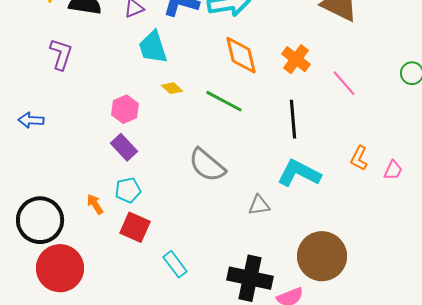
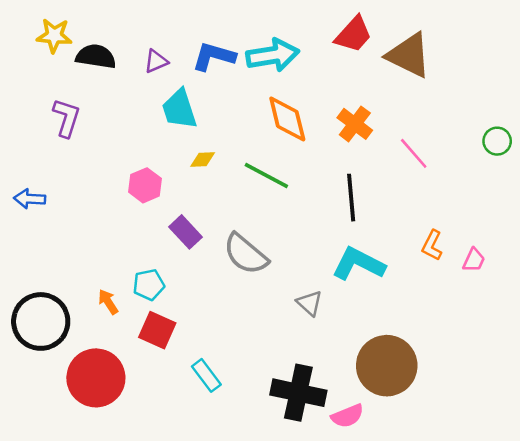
yellow diamond: (172, 88) -> (203, 160), turned -45
purple rectangle: (124, 147) -> (185, 232), moved
gray triangle: (259, 205) -> (309, 303), turned 50
red circle: (60, 268) -> (96, 378), moved

